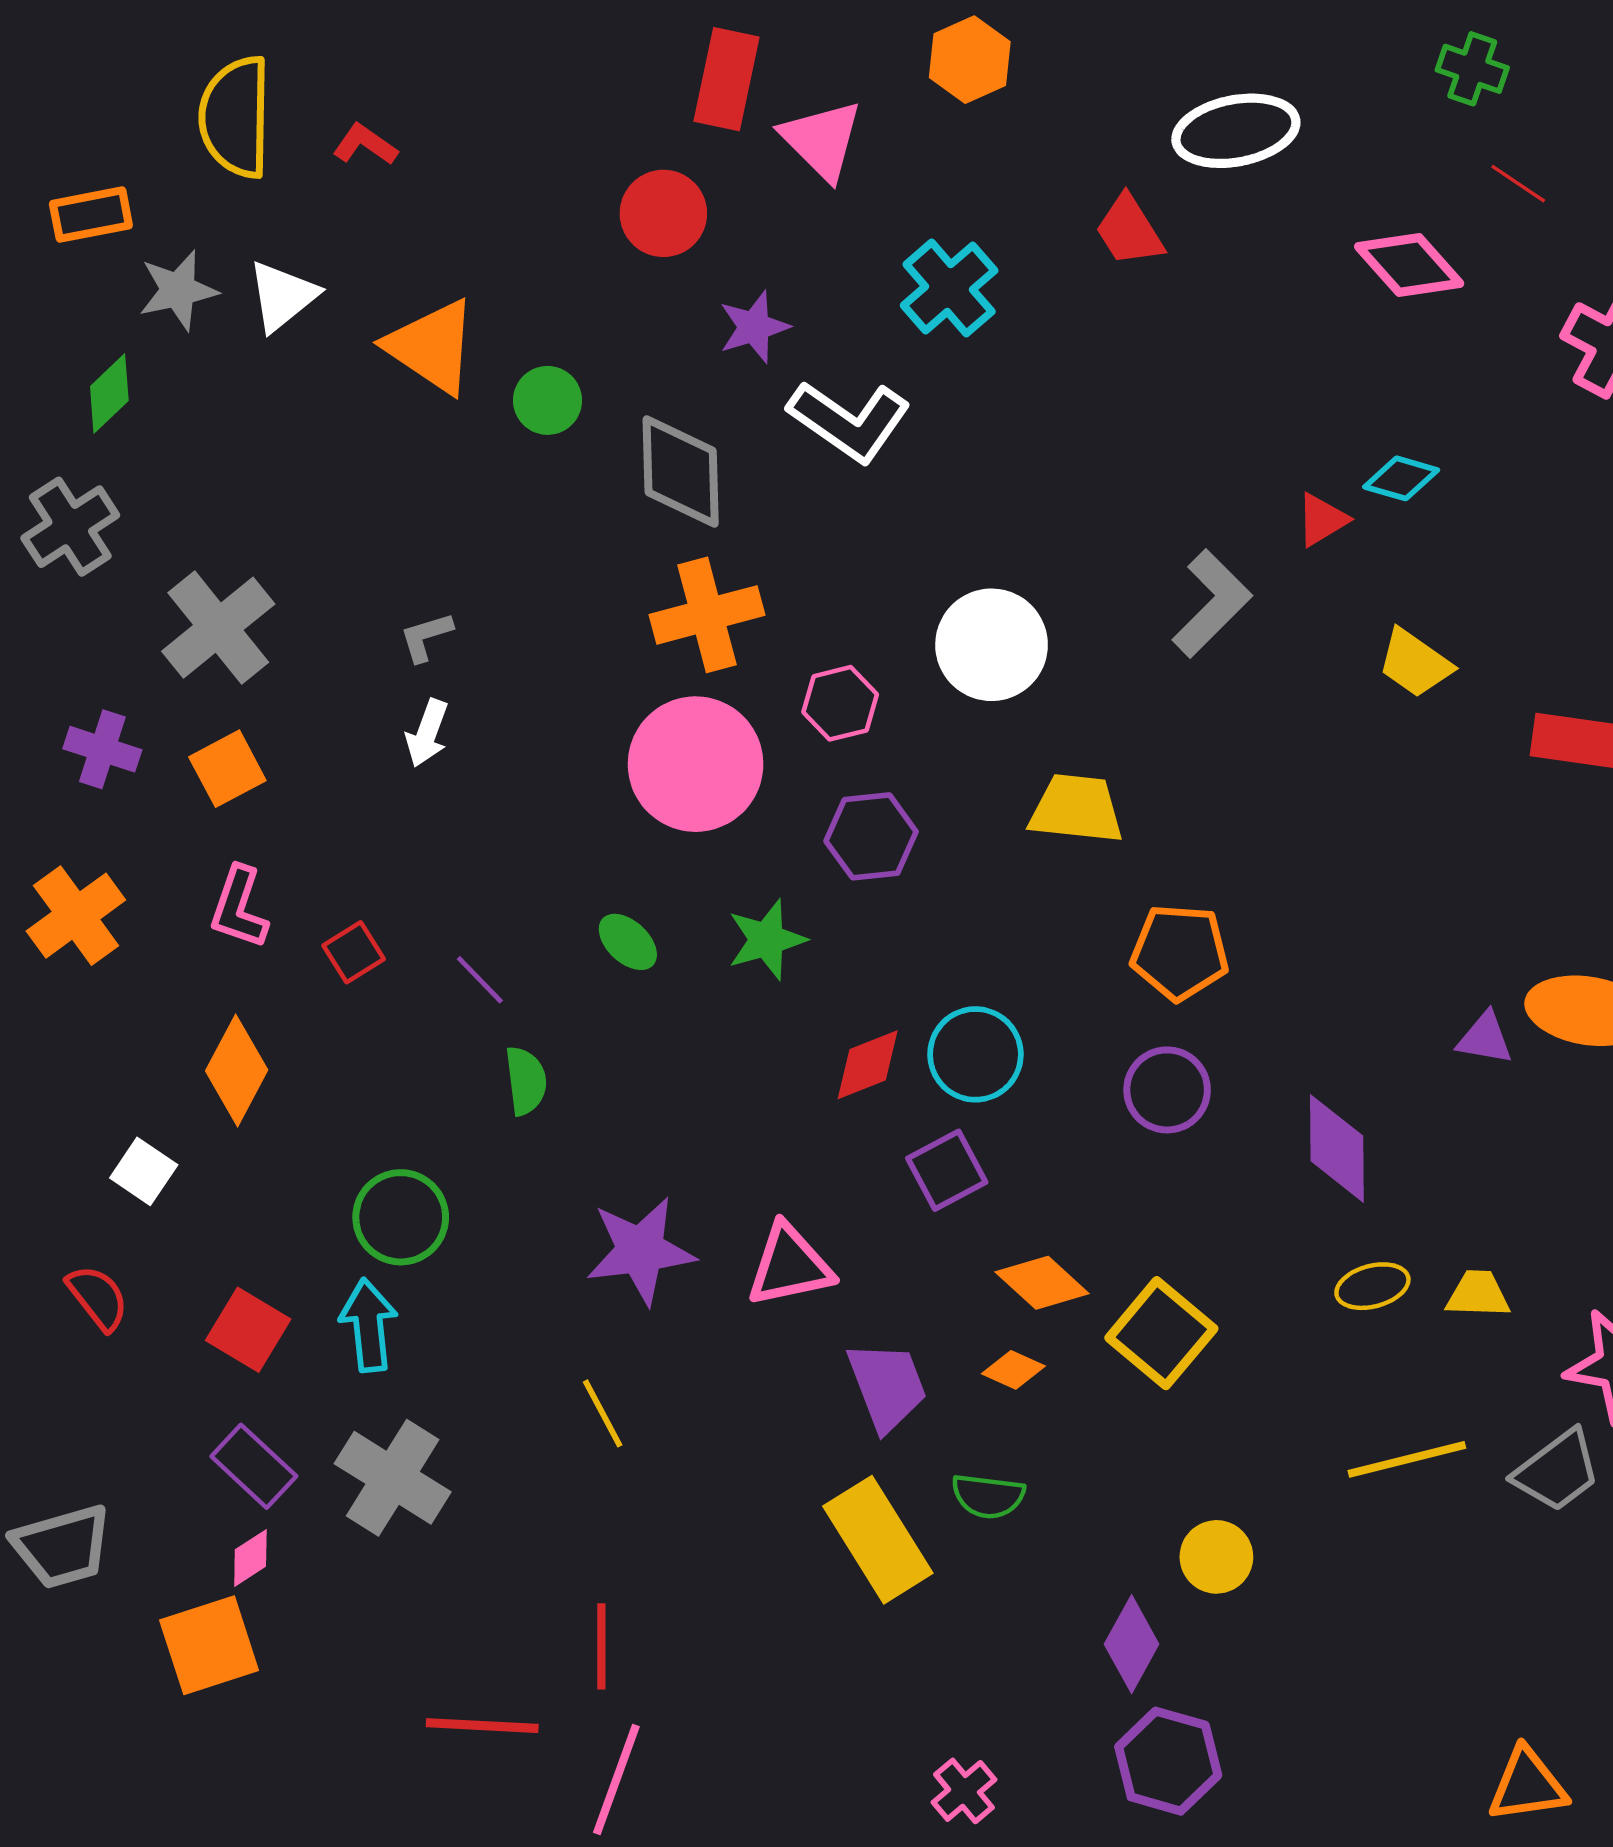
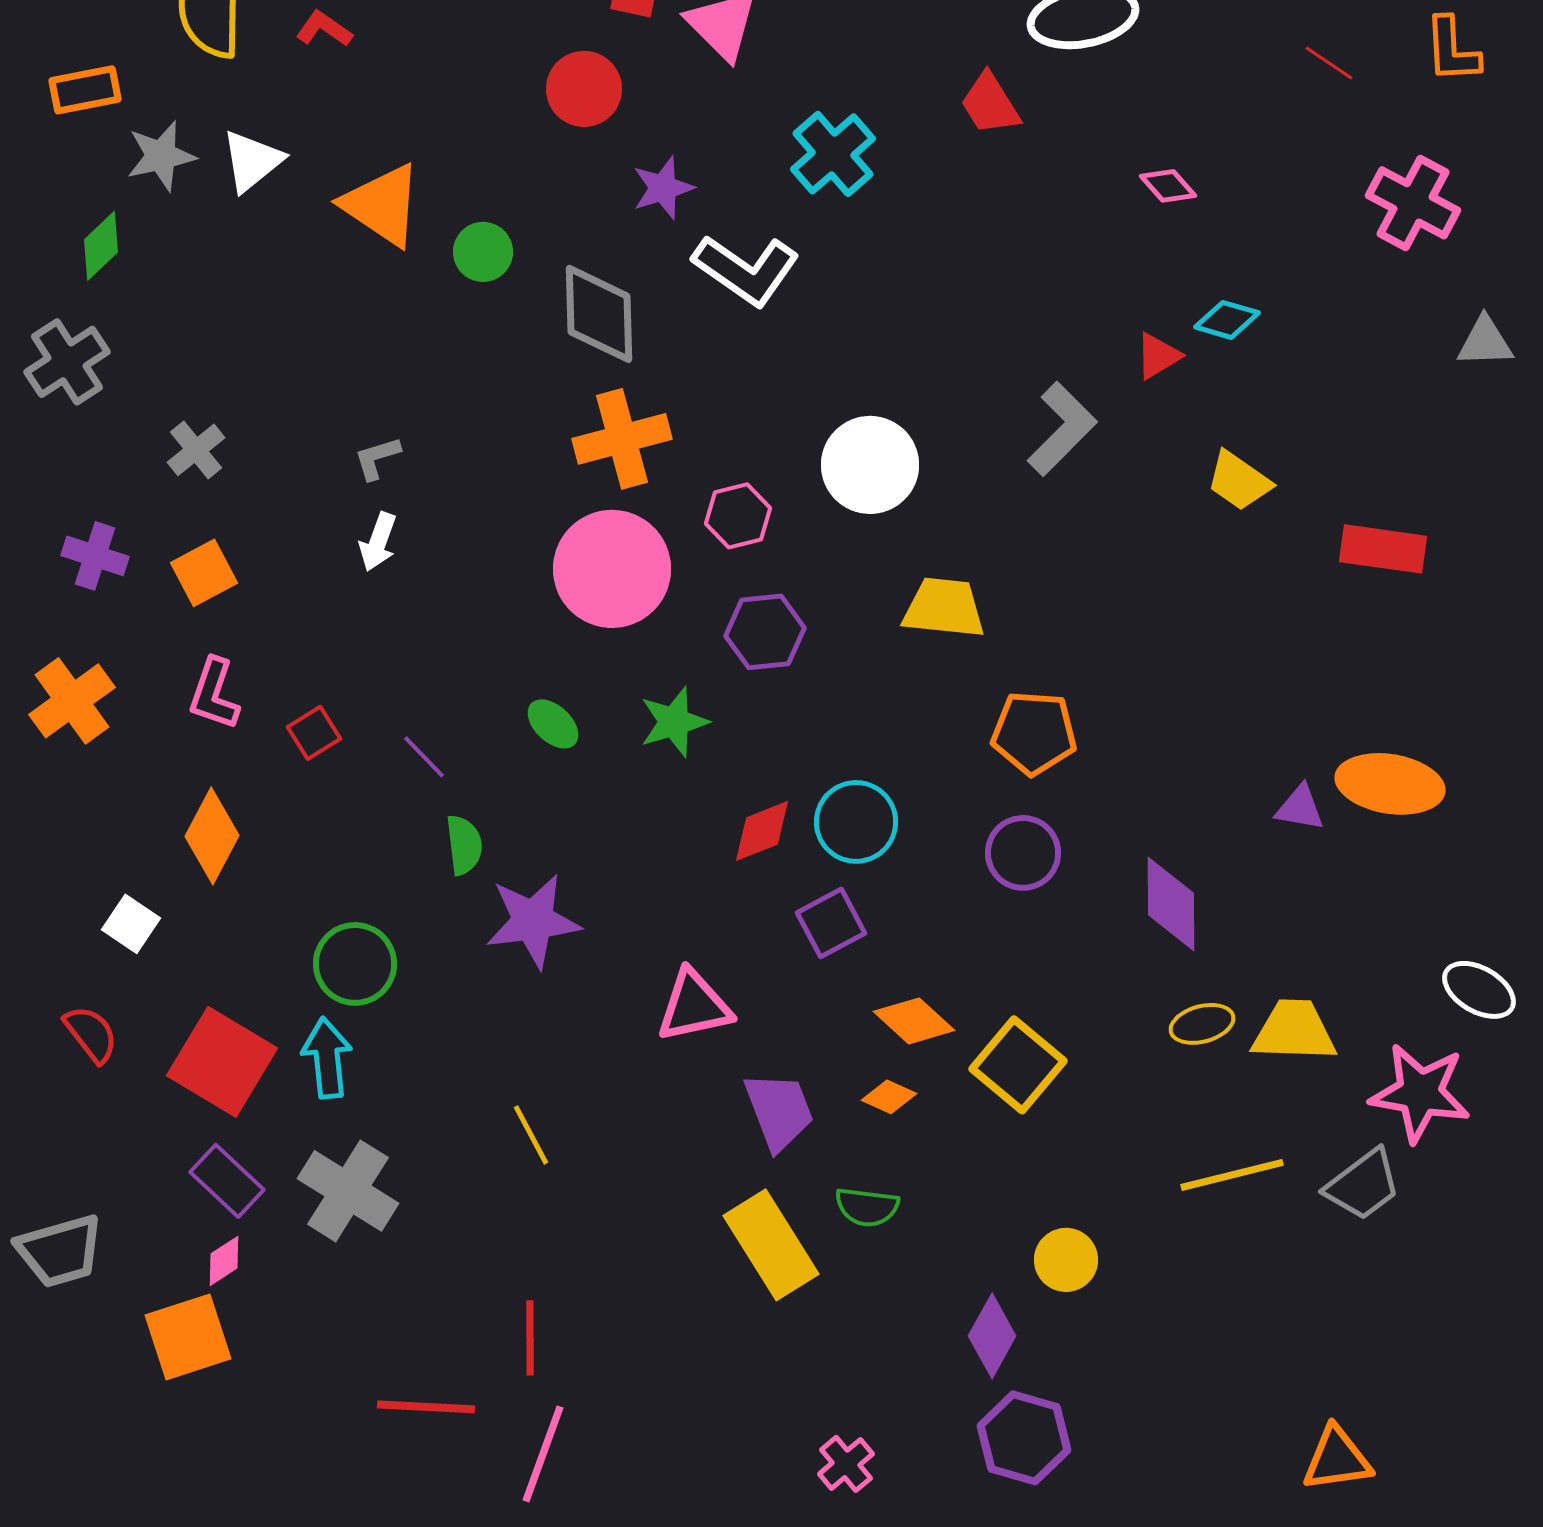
pink diamond: (1409, 265) -> (1168, 186), moved, size x0.6
gray cross: (218, 628) -> (196, 450), size x0.6
purple star: (640, 1251) -> (533, 921), moved
yellow trapezoid: (1478, 1294) -> (1294, 1031), size x1.5
red square: (248, 1330) -> (222, 1062), size x1.5

